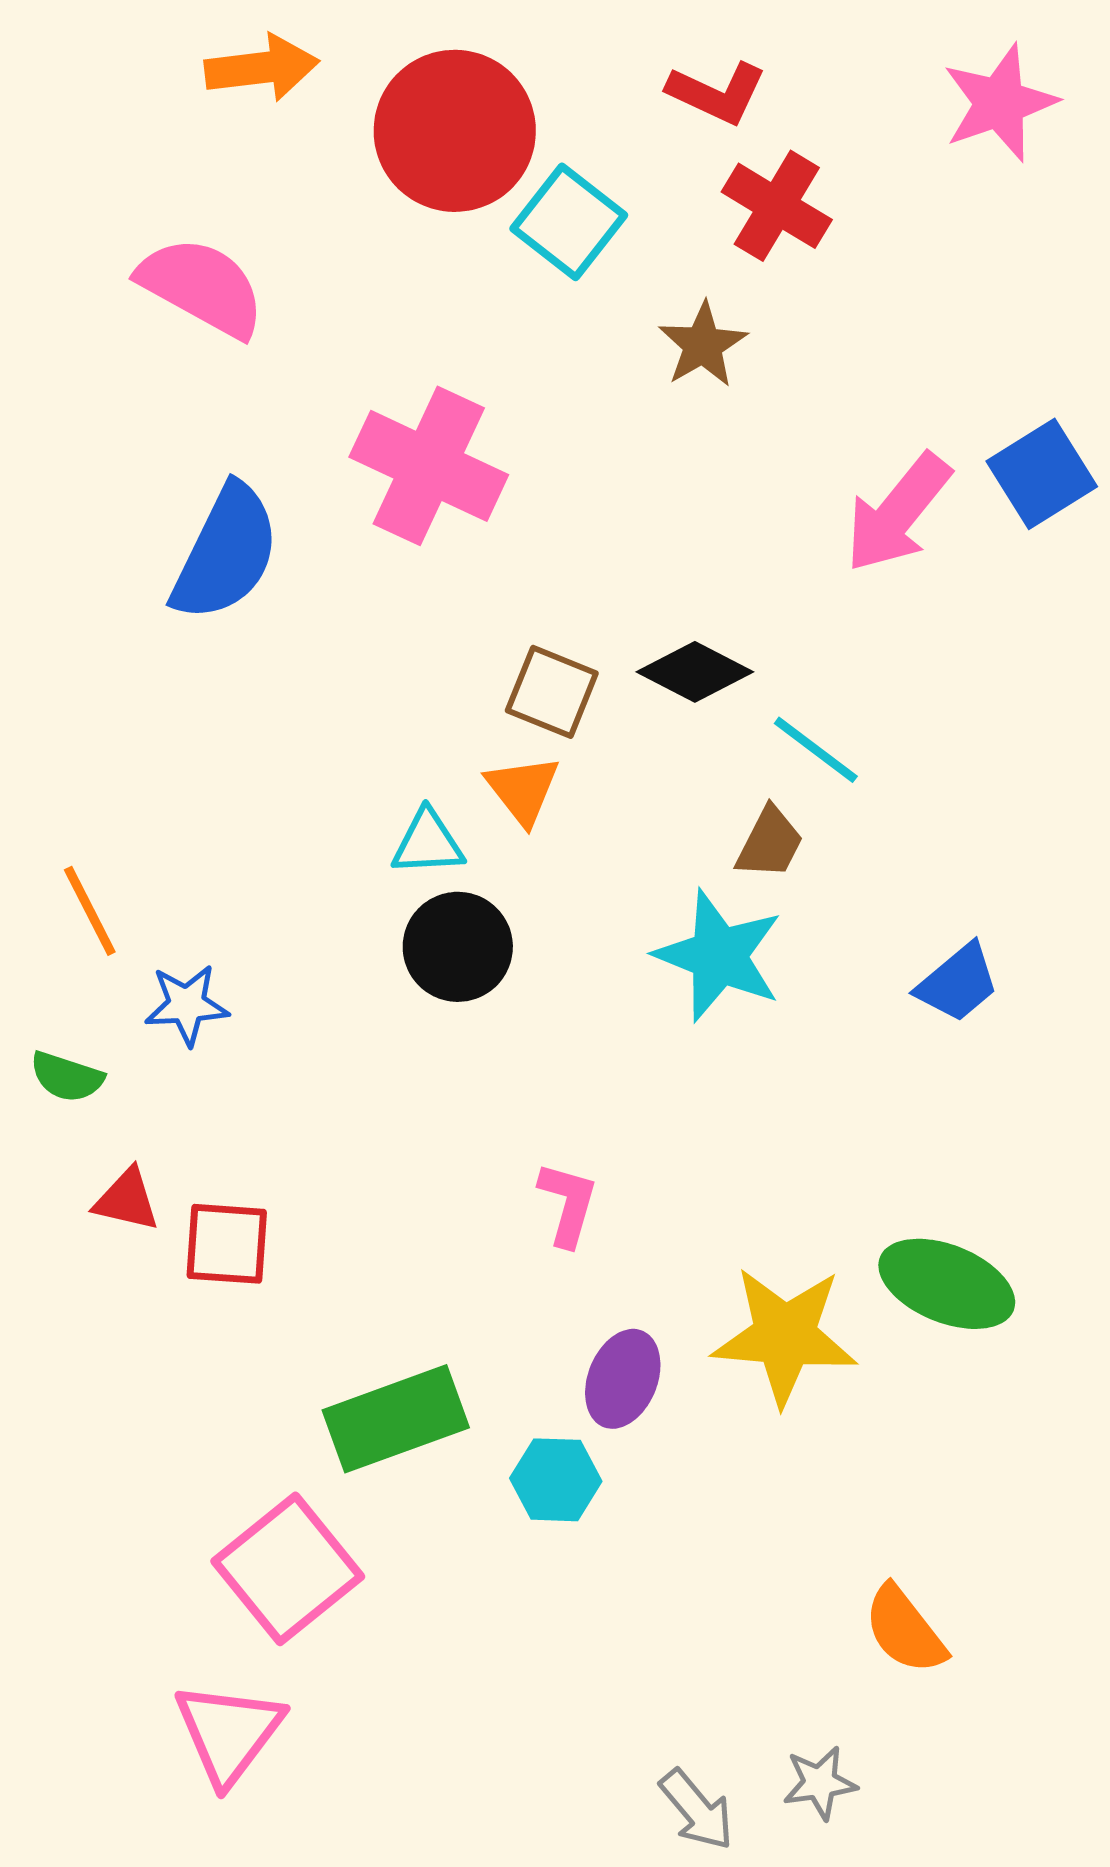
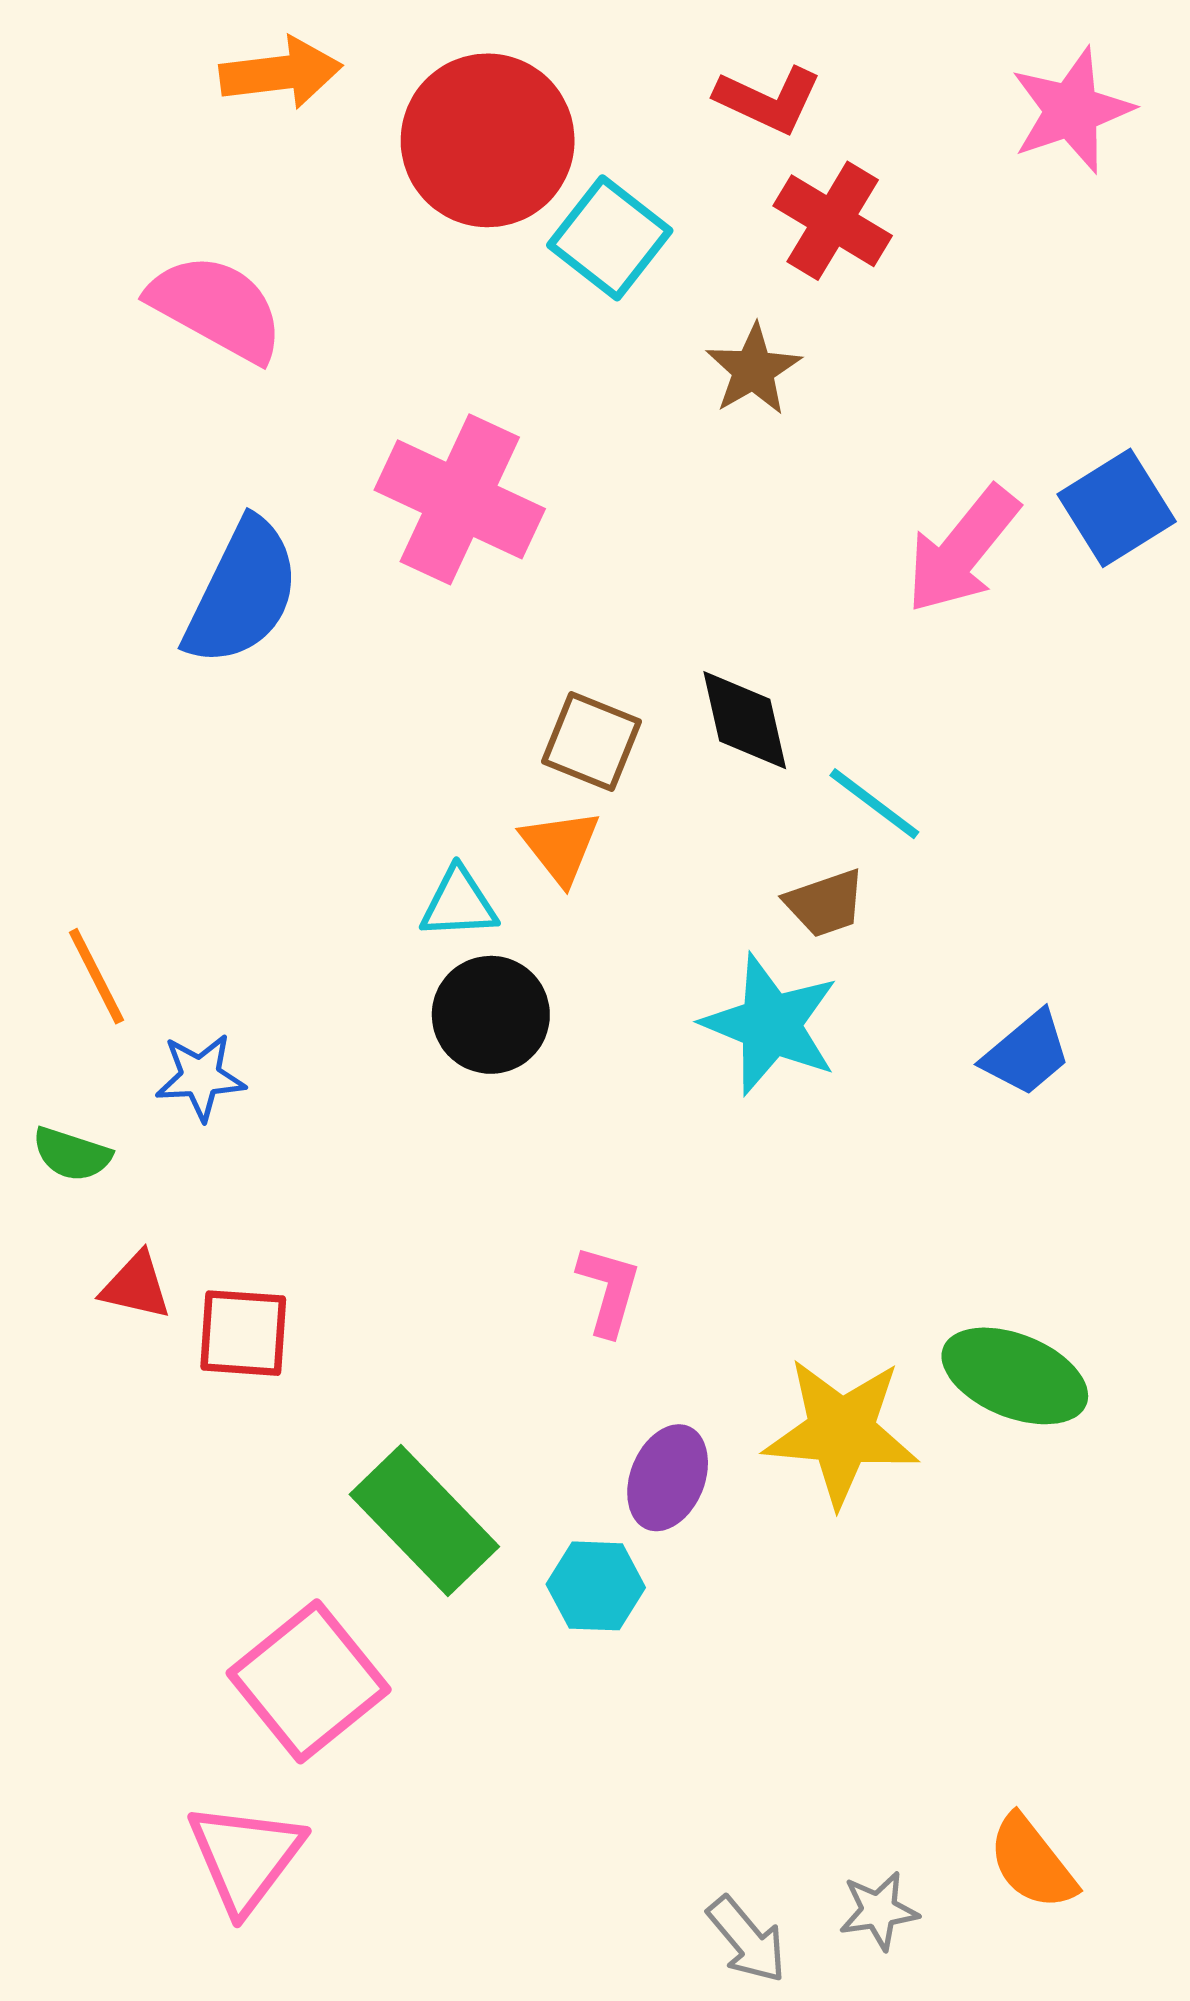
black diamond: (695, 672) -> (745, 720), turned 50
brown trapezoid: (770, 843) -> (825, 903), turned 44
green rectangle: (396, 1419) -> (424, 1521), turned 66
orange semicircle: (905, 1630) -> (1032, 1862), moved

